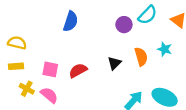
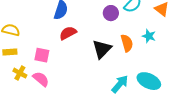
black triangle: (114, 63) -> (102, 49), size x1.5
red semicircle: (78, 71) -> (68, 33), moved

